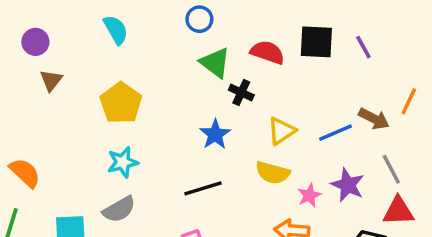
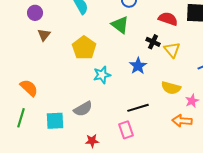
green triangle: (215, 63) -> (120, 25), moved
yellow triangle: (281, 131) -> (172, 50), moved, turned -36
cyan star: (123, 162) -> (102, 75), moved
black line: (203, 188) -> (138, 108), moved

